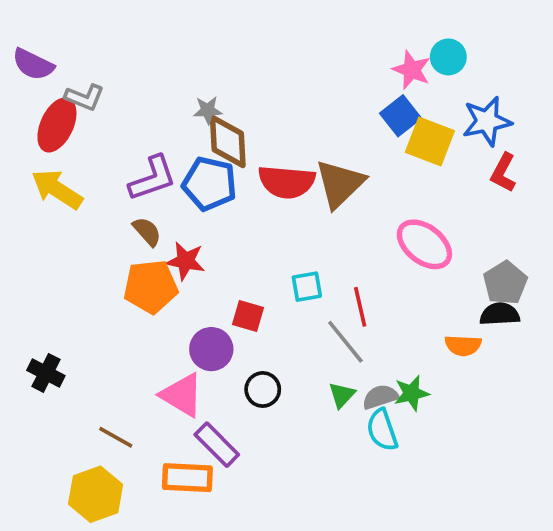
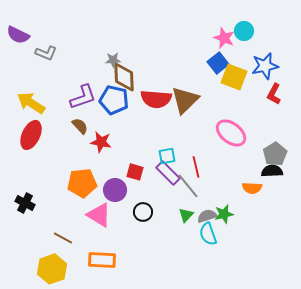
red ellipse: (57, 125) -> (31, 135), moved
orange pentagon: (151, 287) -> (82, 183), moved
purple rectangle: (217, 445) -> (168, 173), moved

